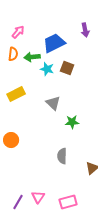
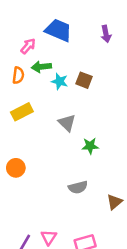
pink arrow: (18, 32) -> (28, 46), moved
blue trapezoid: (54, 43) -> (58, 30), moved, turned 50
orange semicircle: (13, 54) -> (18, 75), moved
gray semicircle: (62, 156) -> (78, 187), turned -105

